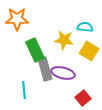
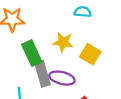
cyan semicircle: (85, 27) -> (83, 12), moved

